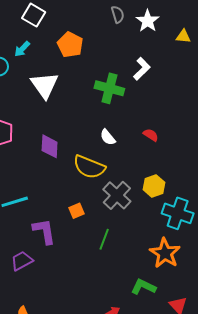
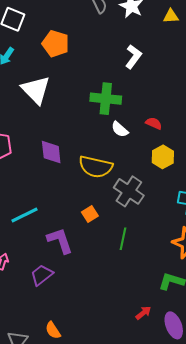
green cross: (109, 88) -> (106, 99), moved
white semicircle: (108, 137) -> (120, 129), moved
yellow hexagon: (154, 186) -> (163, 157), moved

